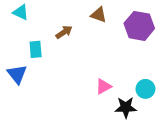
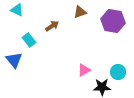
brown triangle: (99, 15) -> (80, 12), turned -40
cyan rectangle: (36, 49) -> (29, 40), turned -32

